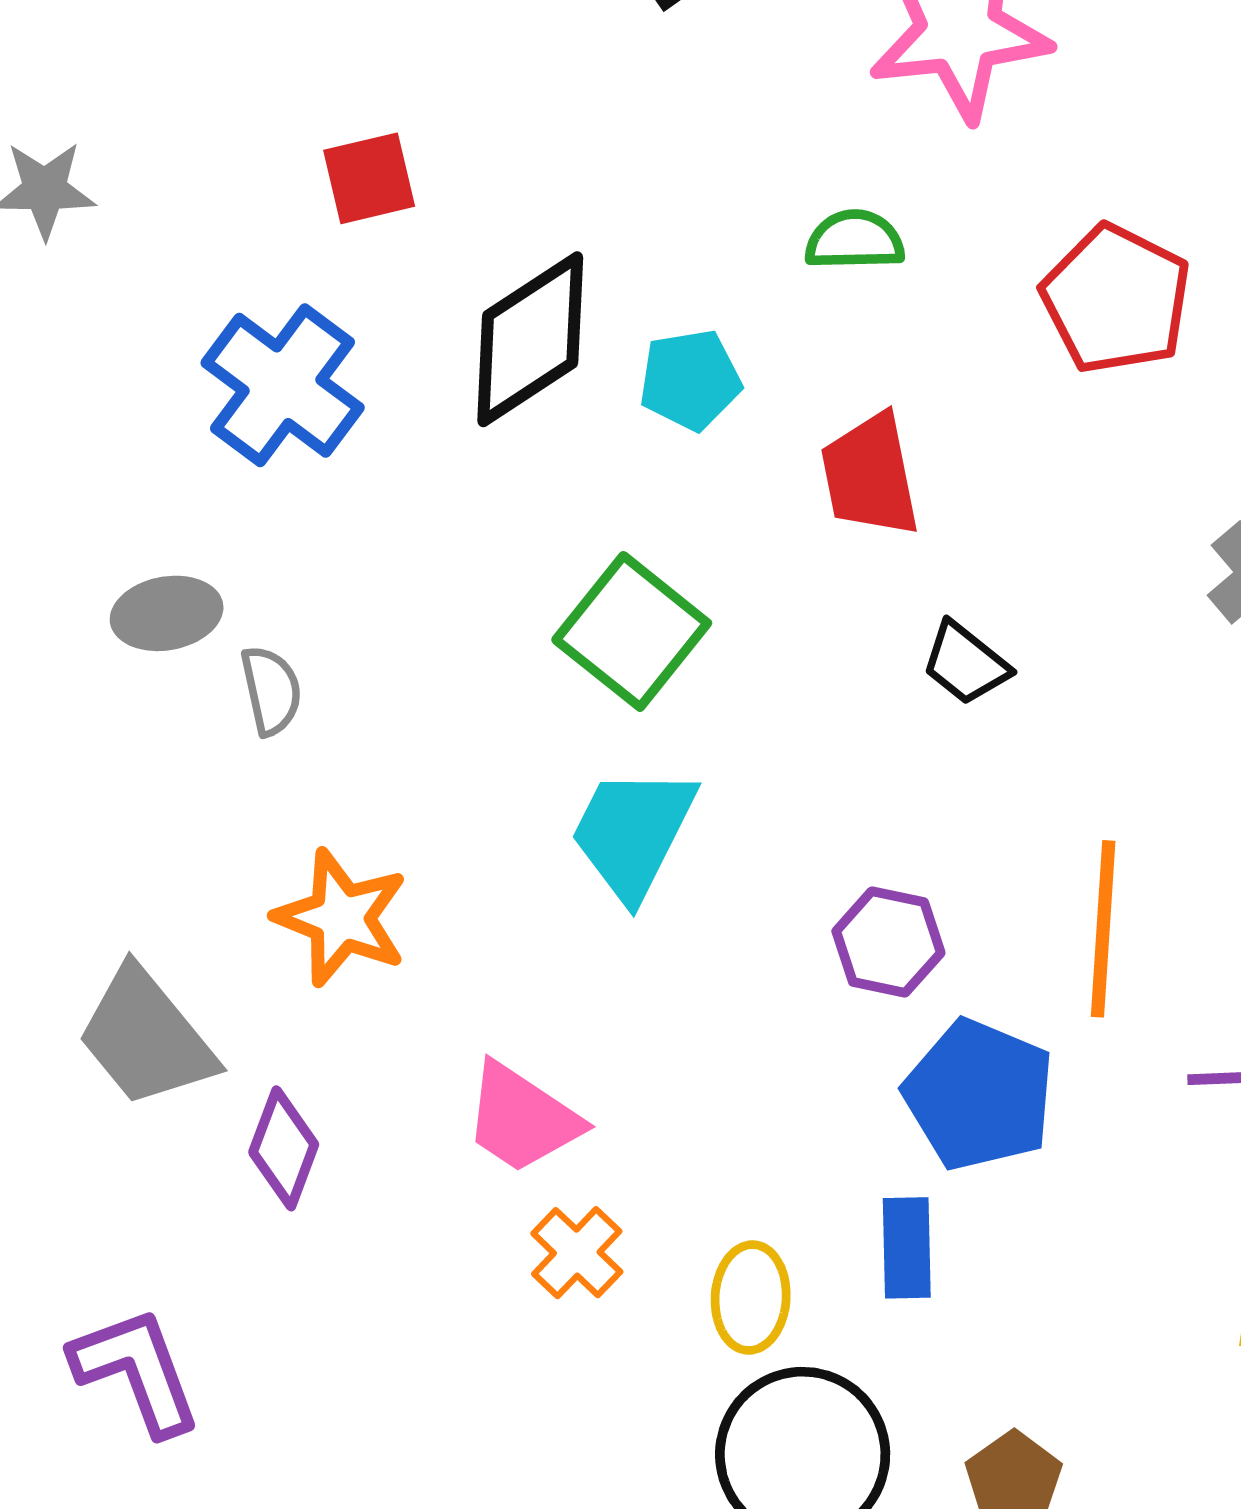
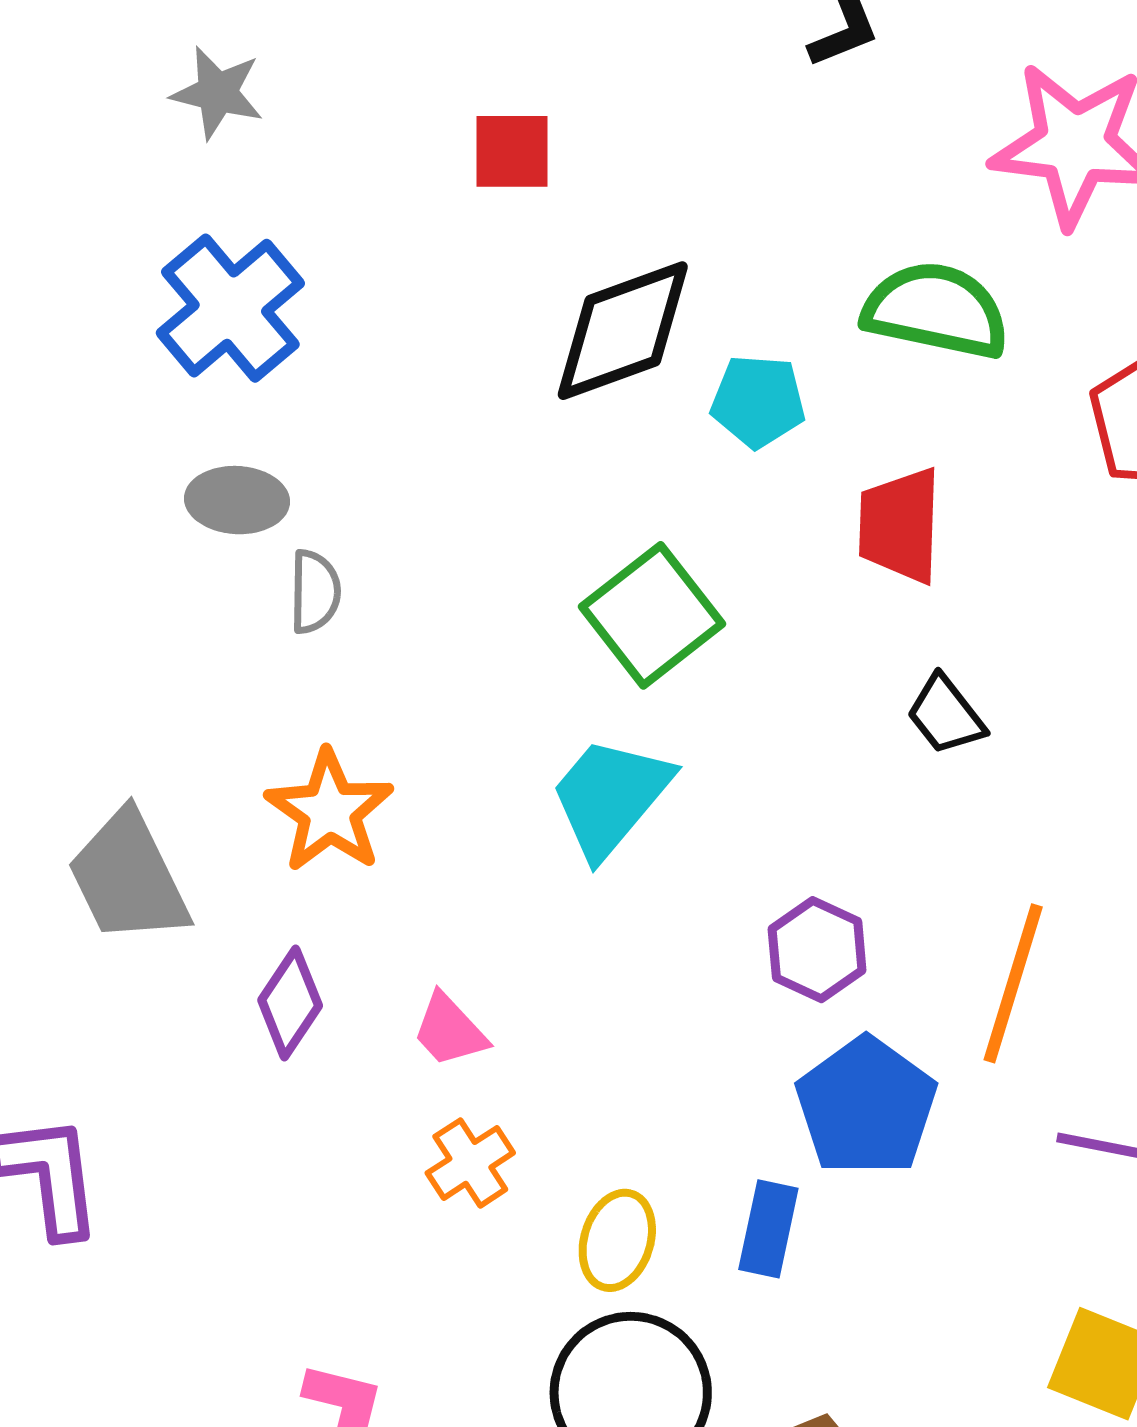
green semicircle: (855, 240) -> (936, 310), size x1.6
blue cross: (283, 385) -> (230, 308), moved
pink trapezoid: (522, 1118) -> (450, 1030), size x0.7
purple diamond: (284, 1148) -> (290, 1003), moved

